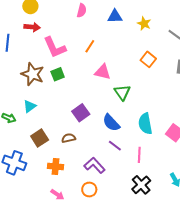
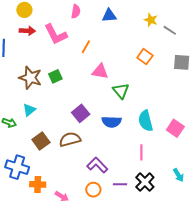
yellow star: (144, 24) -> (151, 20), moved
pink L-shape: (55, 47) -> (56, 34), moved
blue semicircle: (111, 123) -> (112, 122), turned -42
brown semicircle: (69, 138) -> (70, 139), size x1.5
purple line: (115, 146) -> (120, 184), moved, turned -32
orange cross: (55, 167) -> (38, 184), moved

